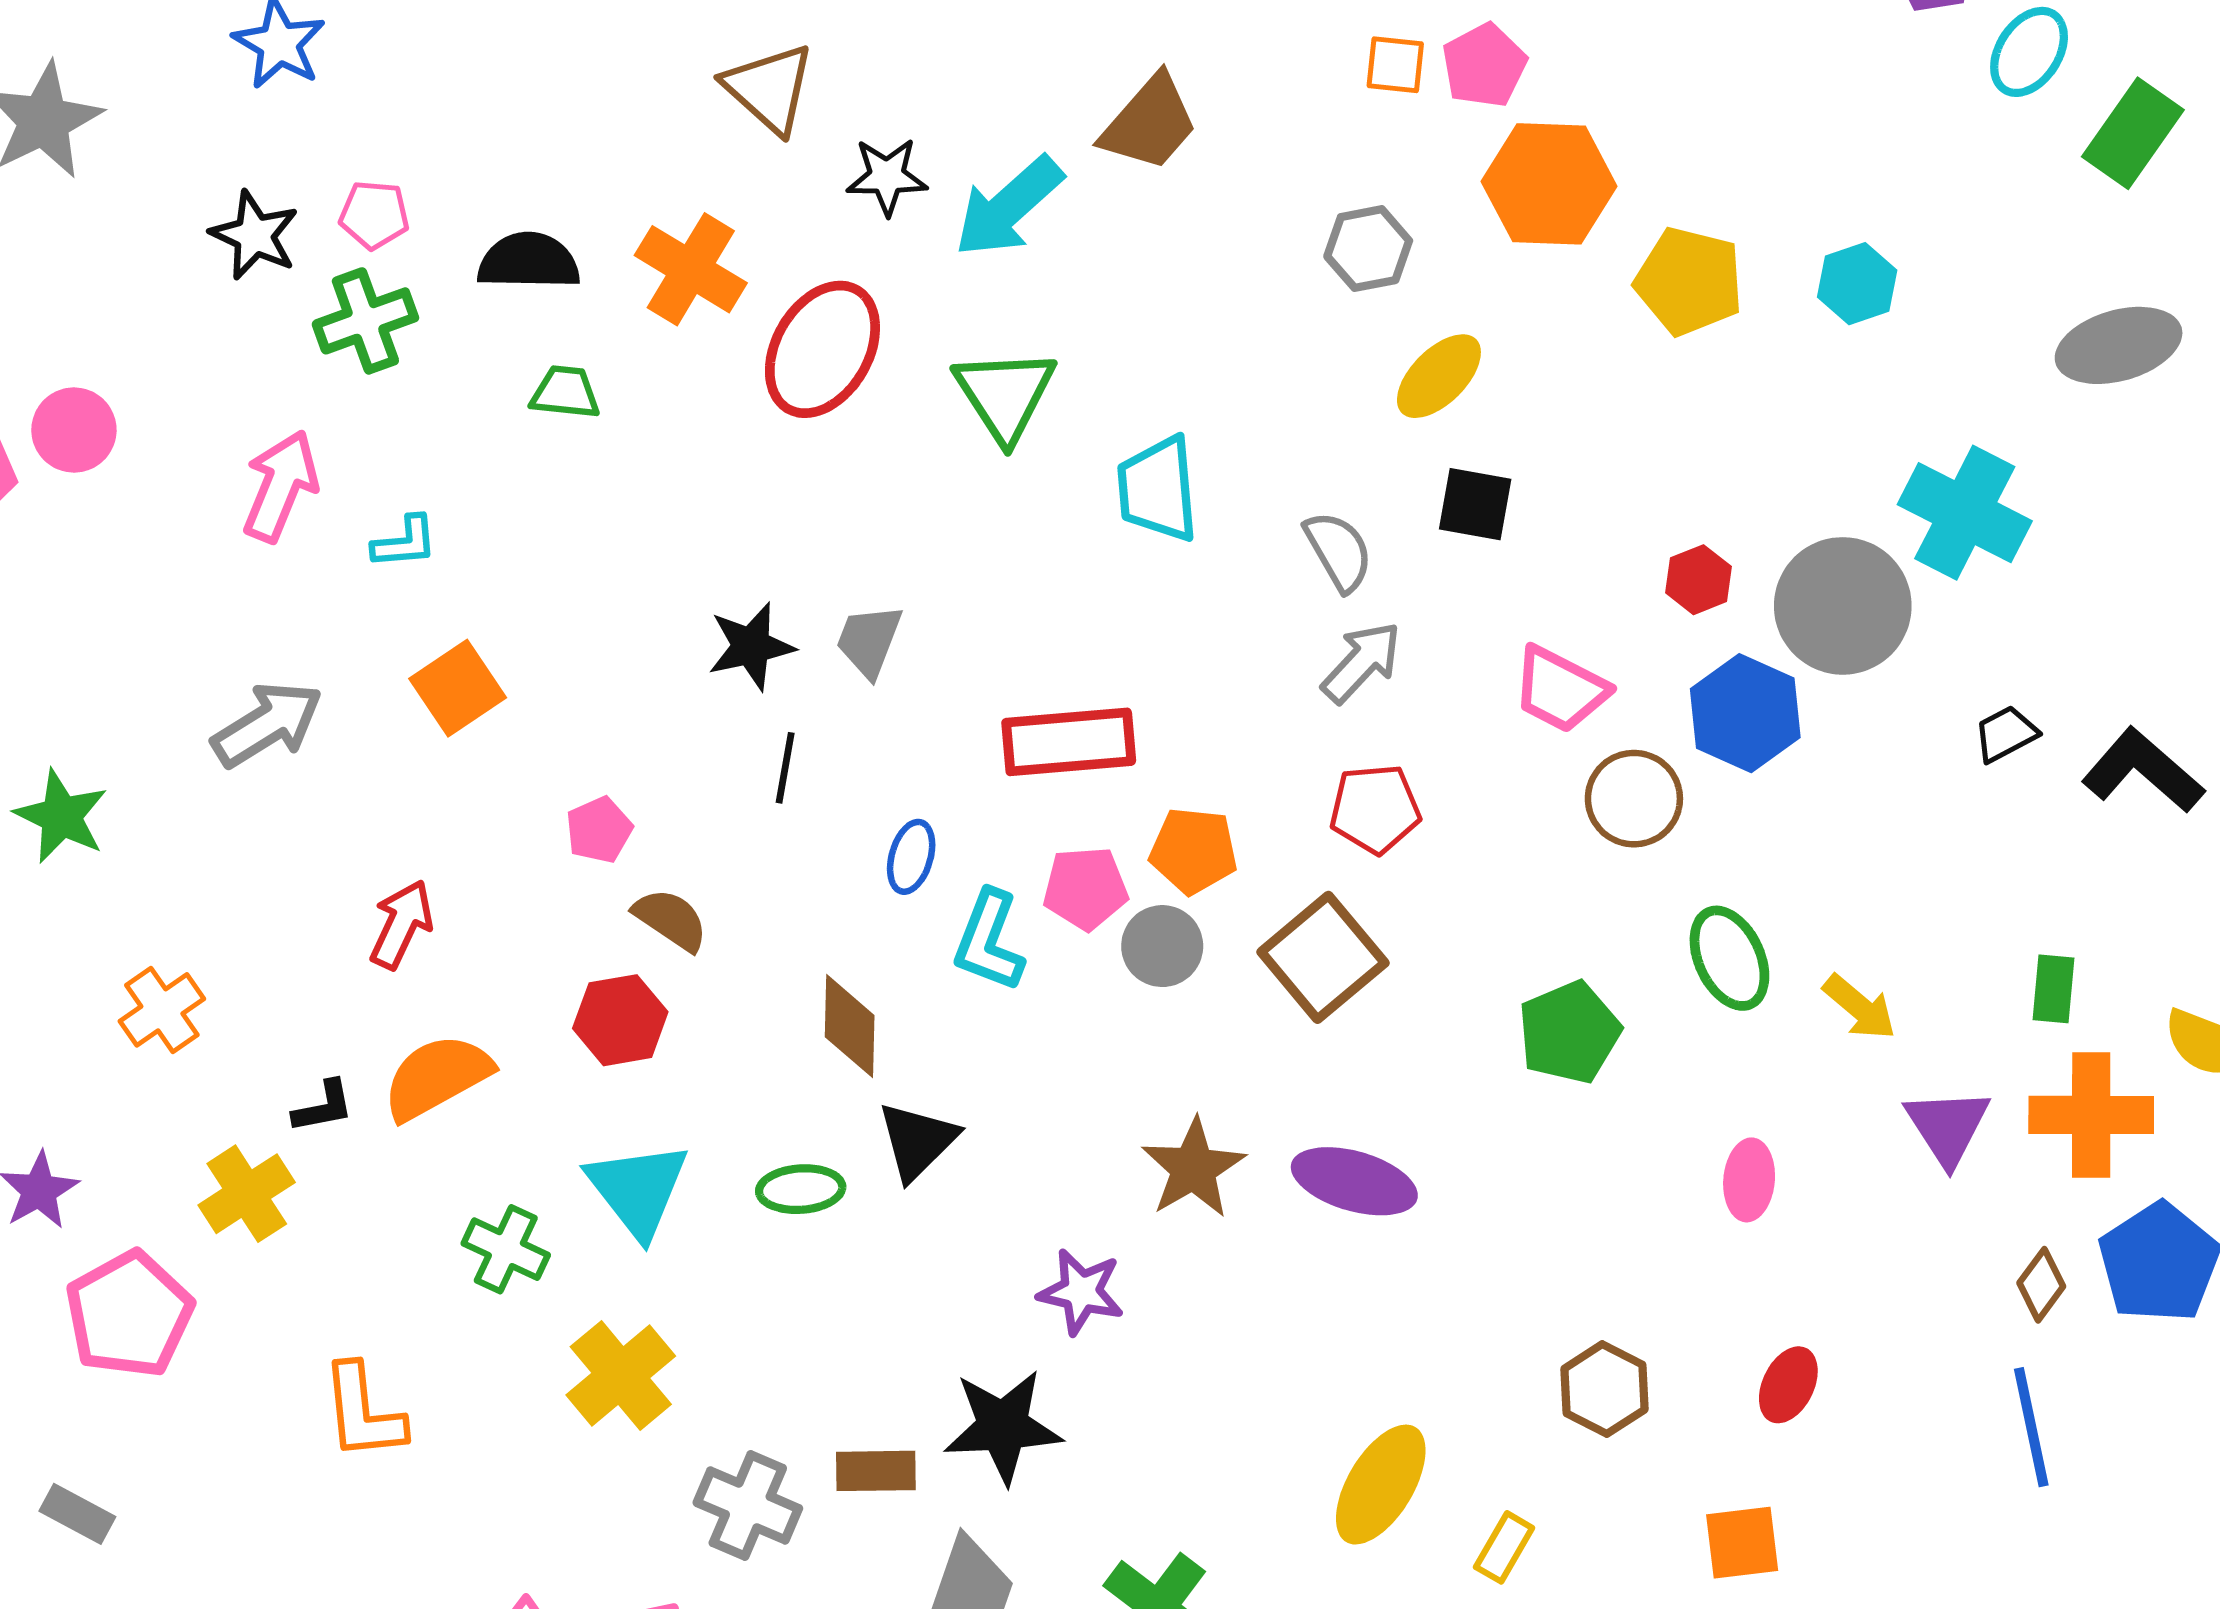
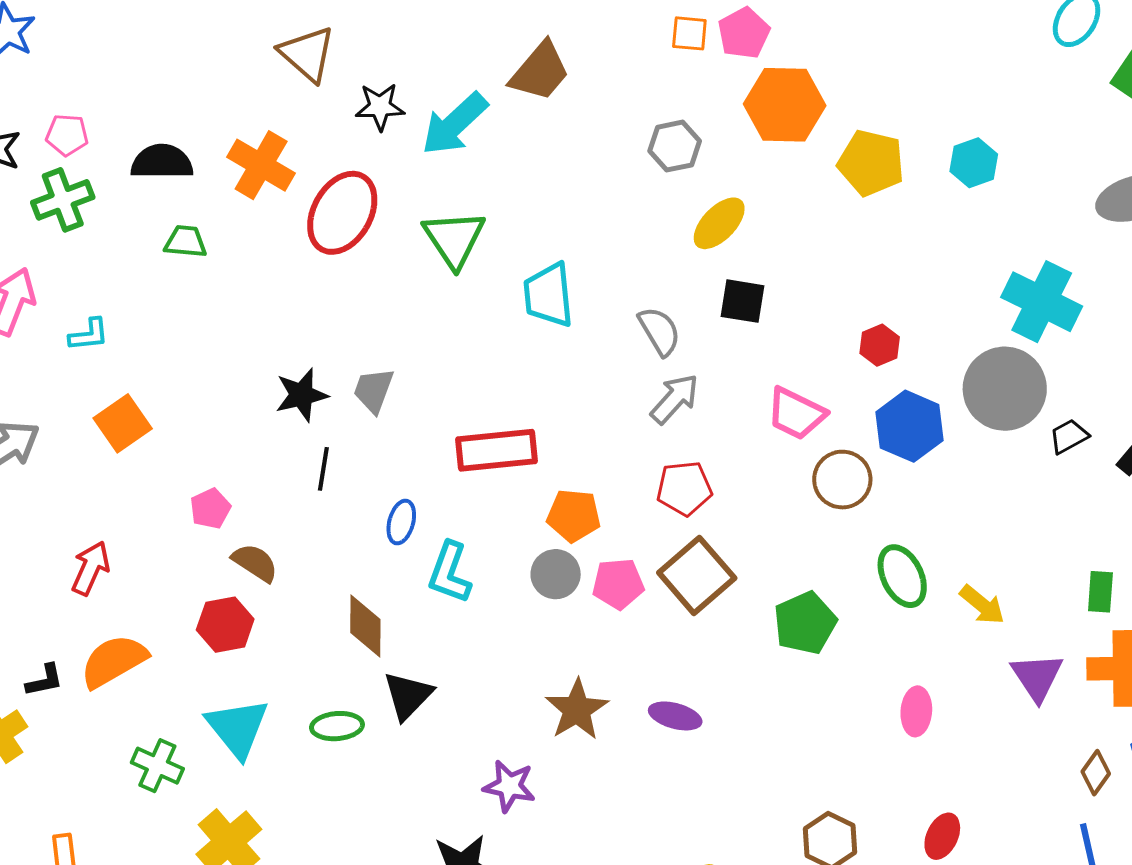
gray circle: (1843, 606) -> (1005, 389), moved
pink pentagon: (1085, 888) -> (618, 584), moved
brown square: (1323, 957) -> (697, 575), moved
purple ellipse: (1354, 1181) -> (675, 716), size x0.7

